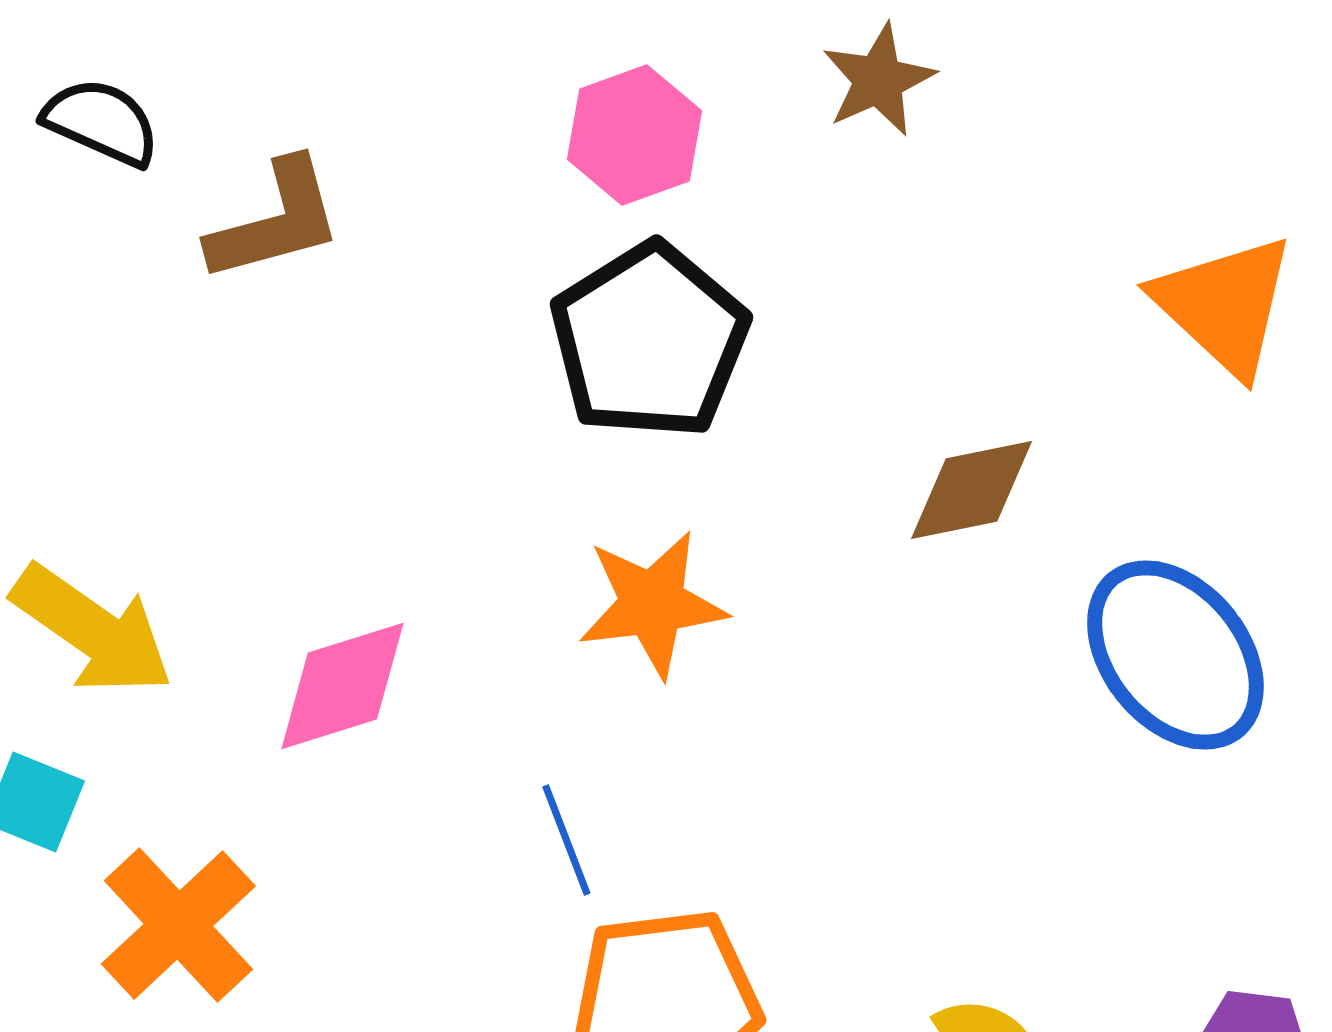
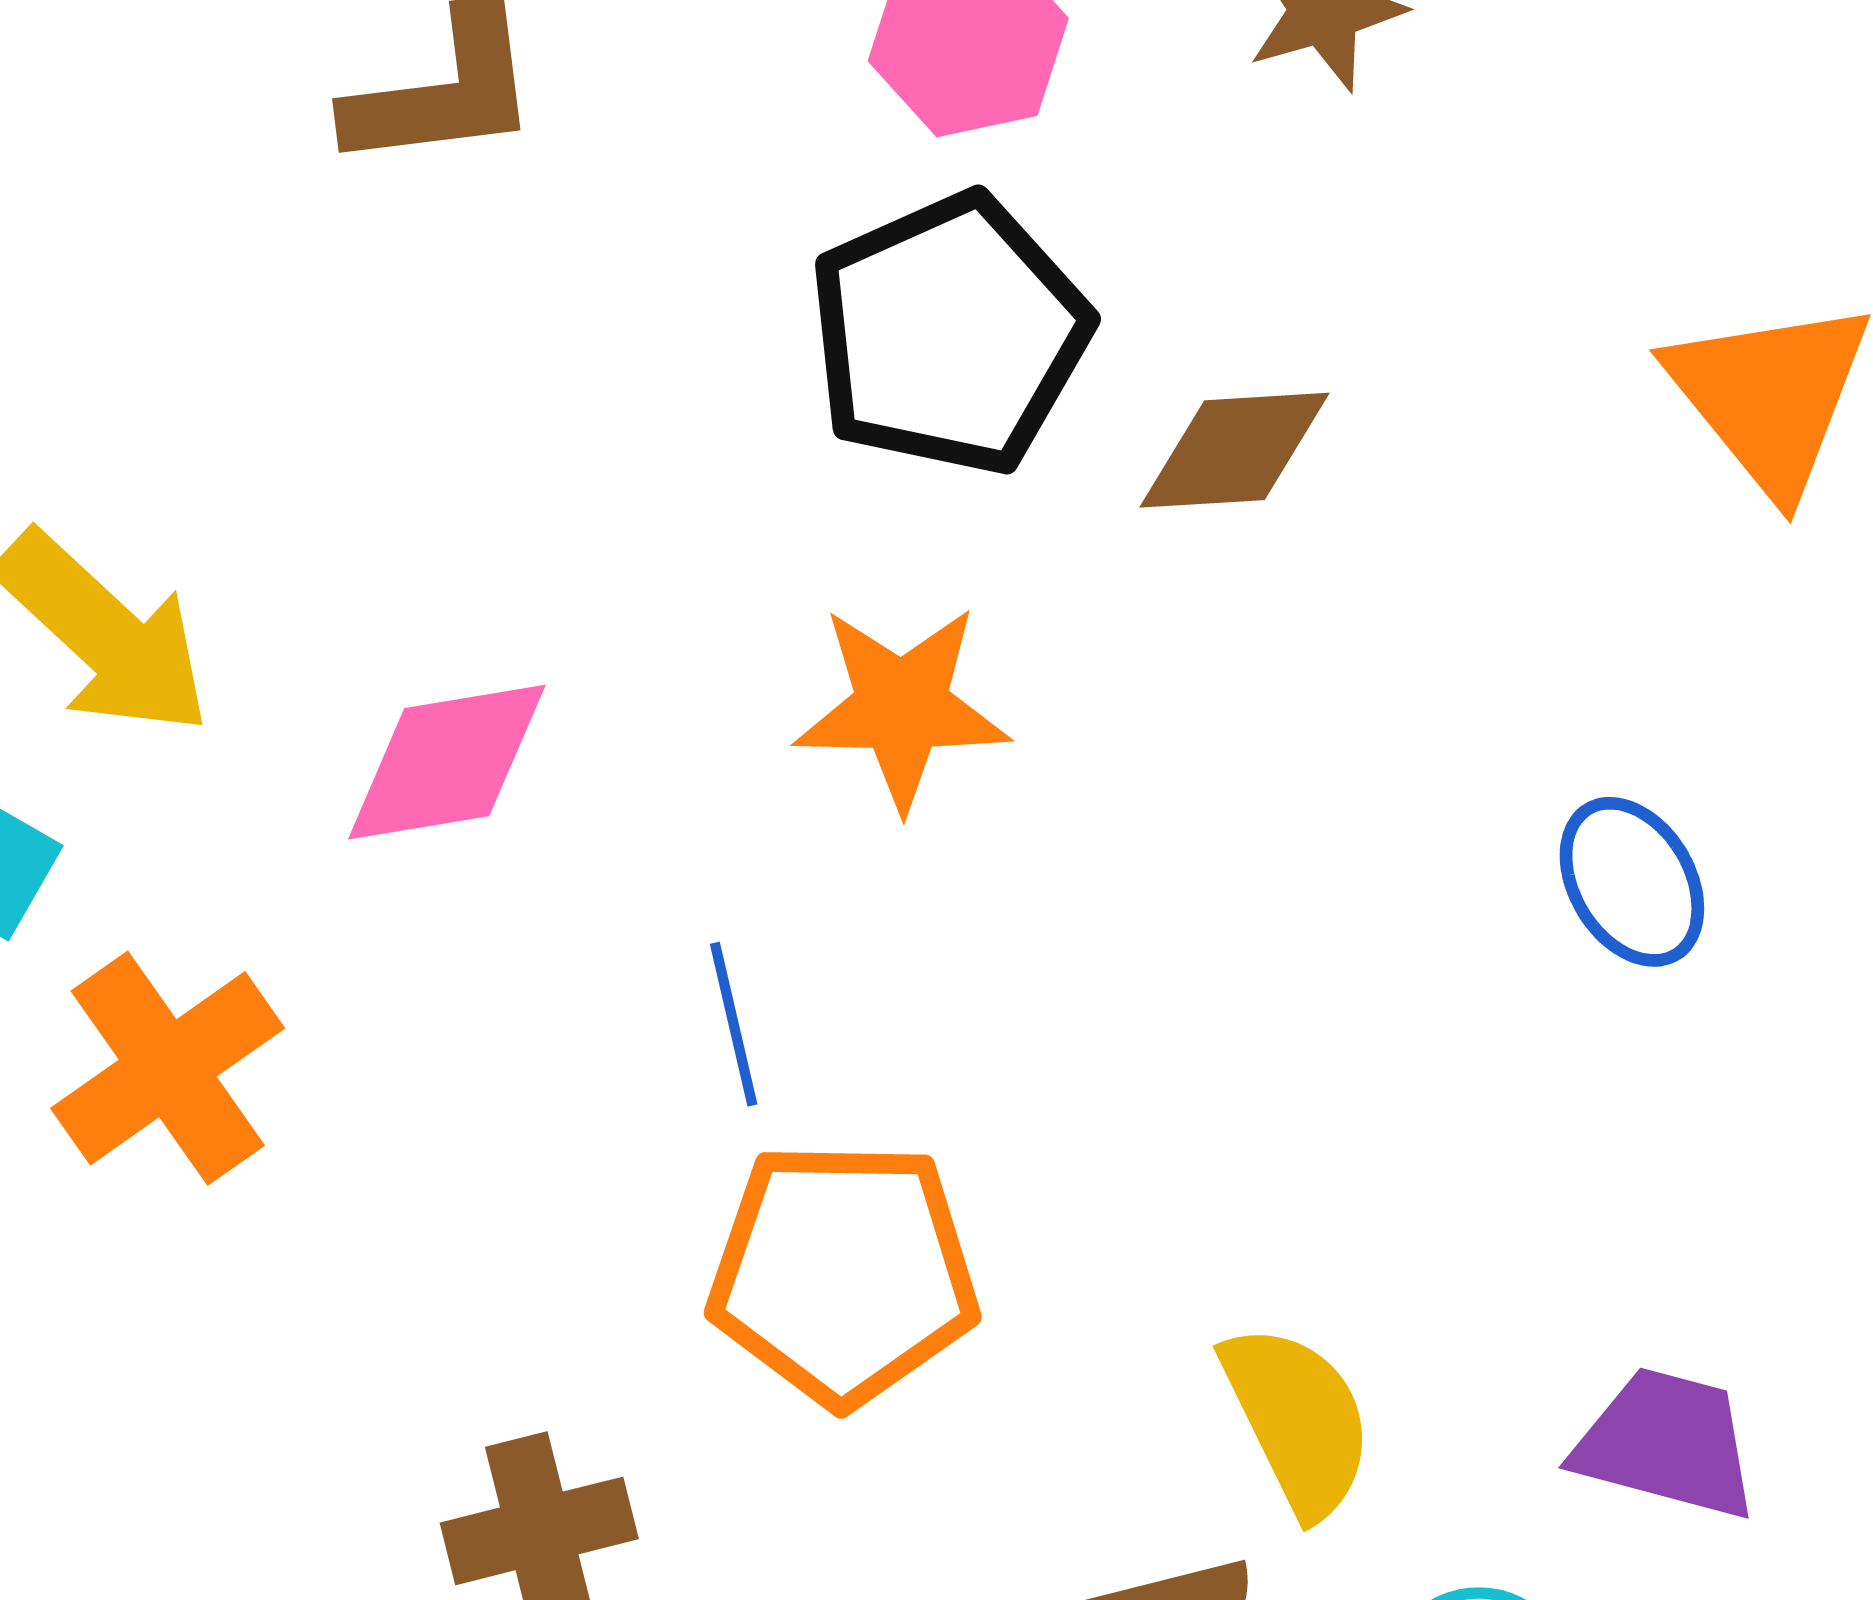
brown diamond: (971, 490) -> (1235, 450), moved
blue ellipse: (1175, 655) -> (1632, 882), size x0.6

